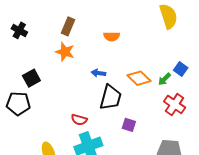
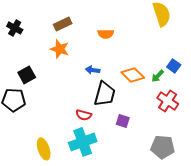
brown rectangle: (68, 26) -> (63, 24), turned 42
red semicircle: (79, 120) -> (84, 115), moved

